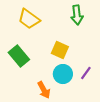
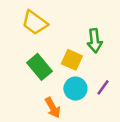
green arrow: (77, 15) -> (95, 41), moved
green rectangle: (19, 56) -> (40, 67), moved

